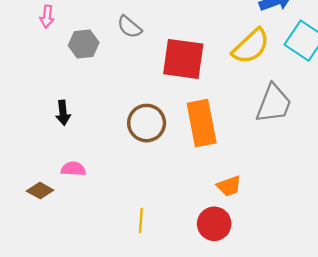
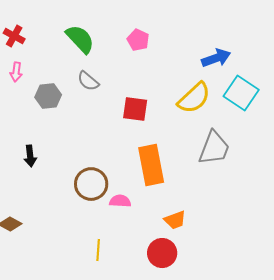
red square: (183, 59) -> (135, 109), size x0.7
brown circle: (147, 123) -> (91, 184), moved
pink semicircle: (73, 169) -> (120, 201), moved

